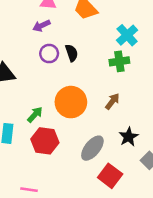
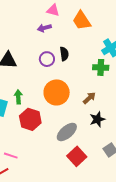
purple circle: (49, 54) -> (47, 59), moved
green arrow: (35, 115) -> (18, 97), moved, turned -56
black star: (129, 137) -> (97, 119), moved

